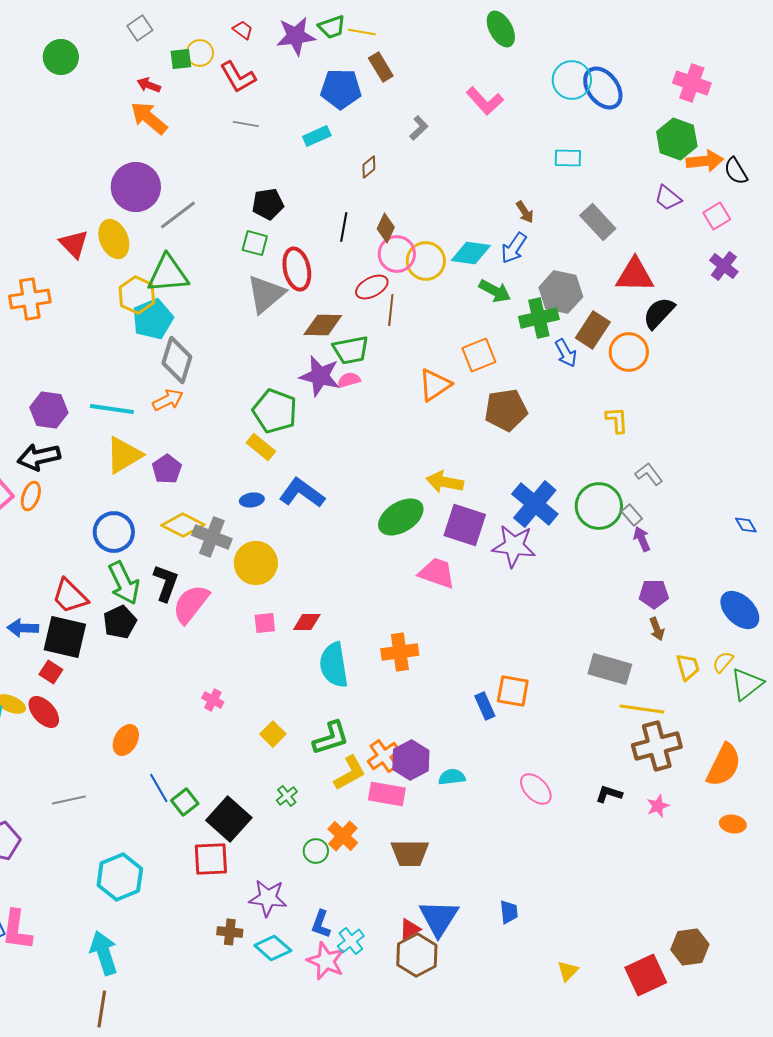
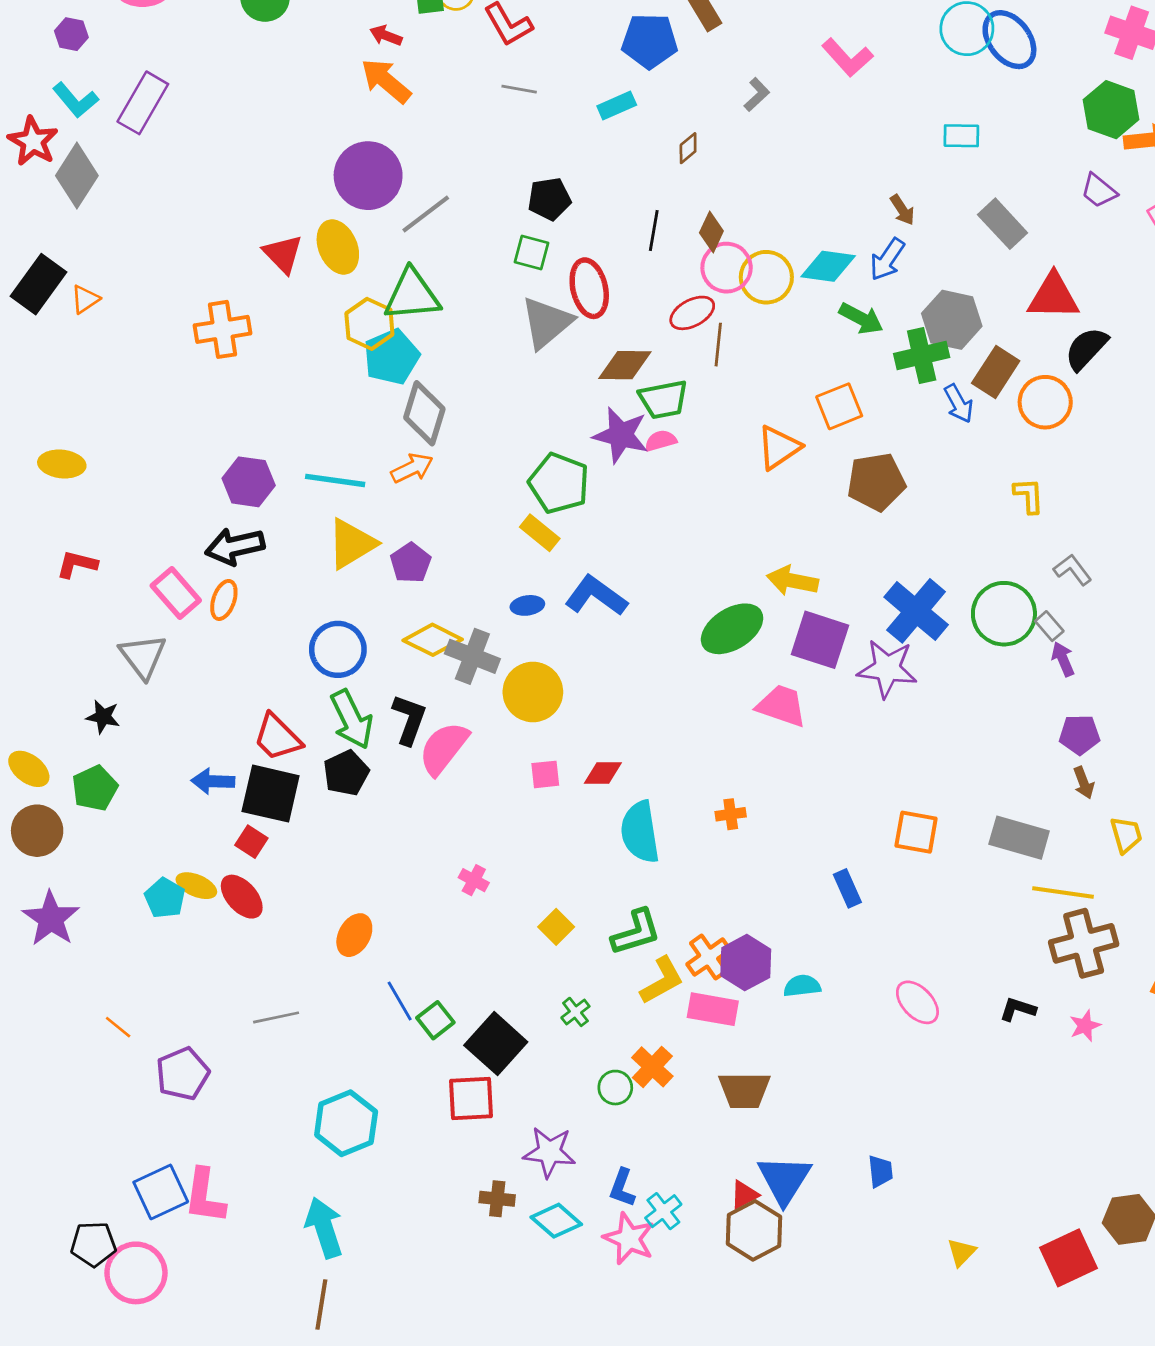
orange cross: (400, 652) -> (731, 814), size x0.6
orange square: (513, 691) -> (916, 832), moved

